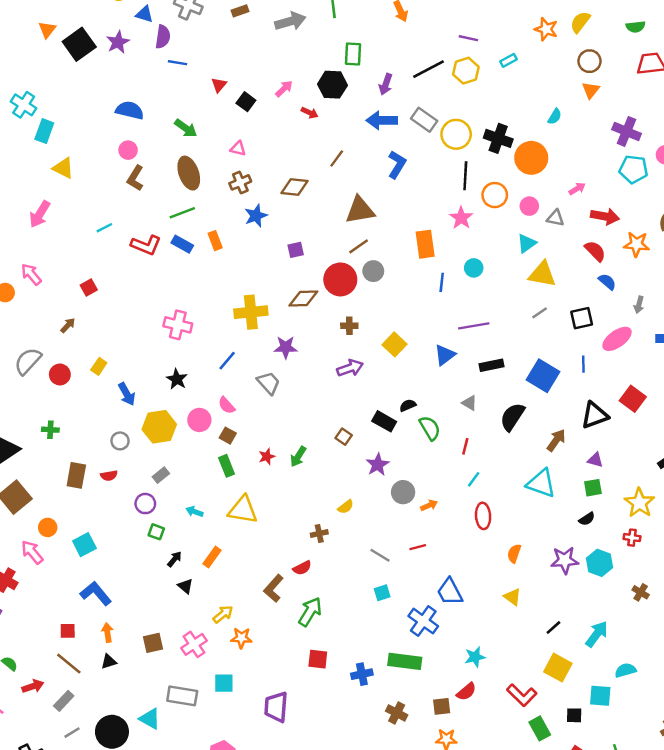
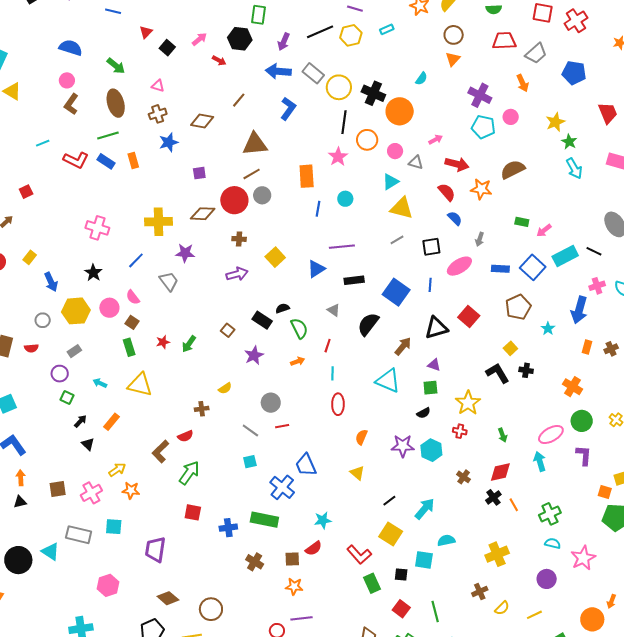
cyan line: (474, 479) -> (332, 373), turned -40
gray circle: (403, 492) -> (271, 403), moved
orange arrow: (429, 505) -> (298, 361), moved

